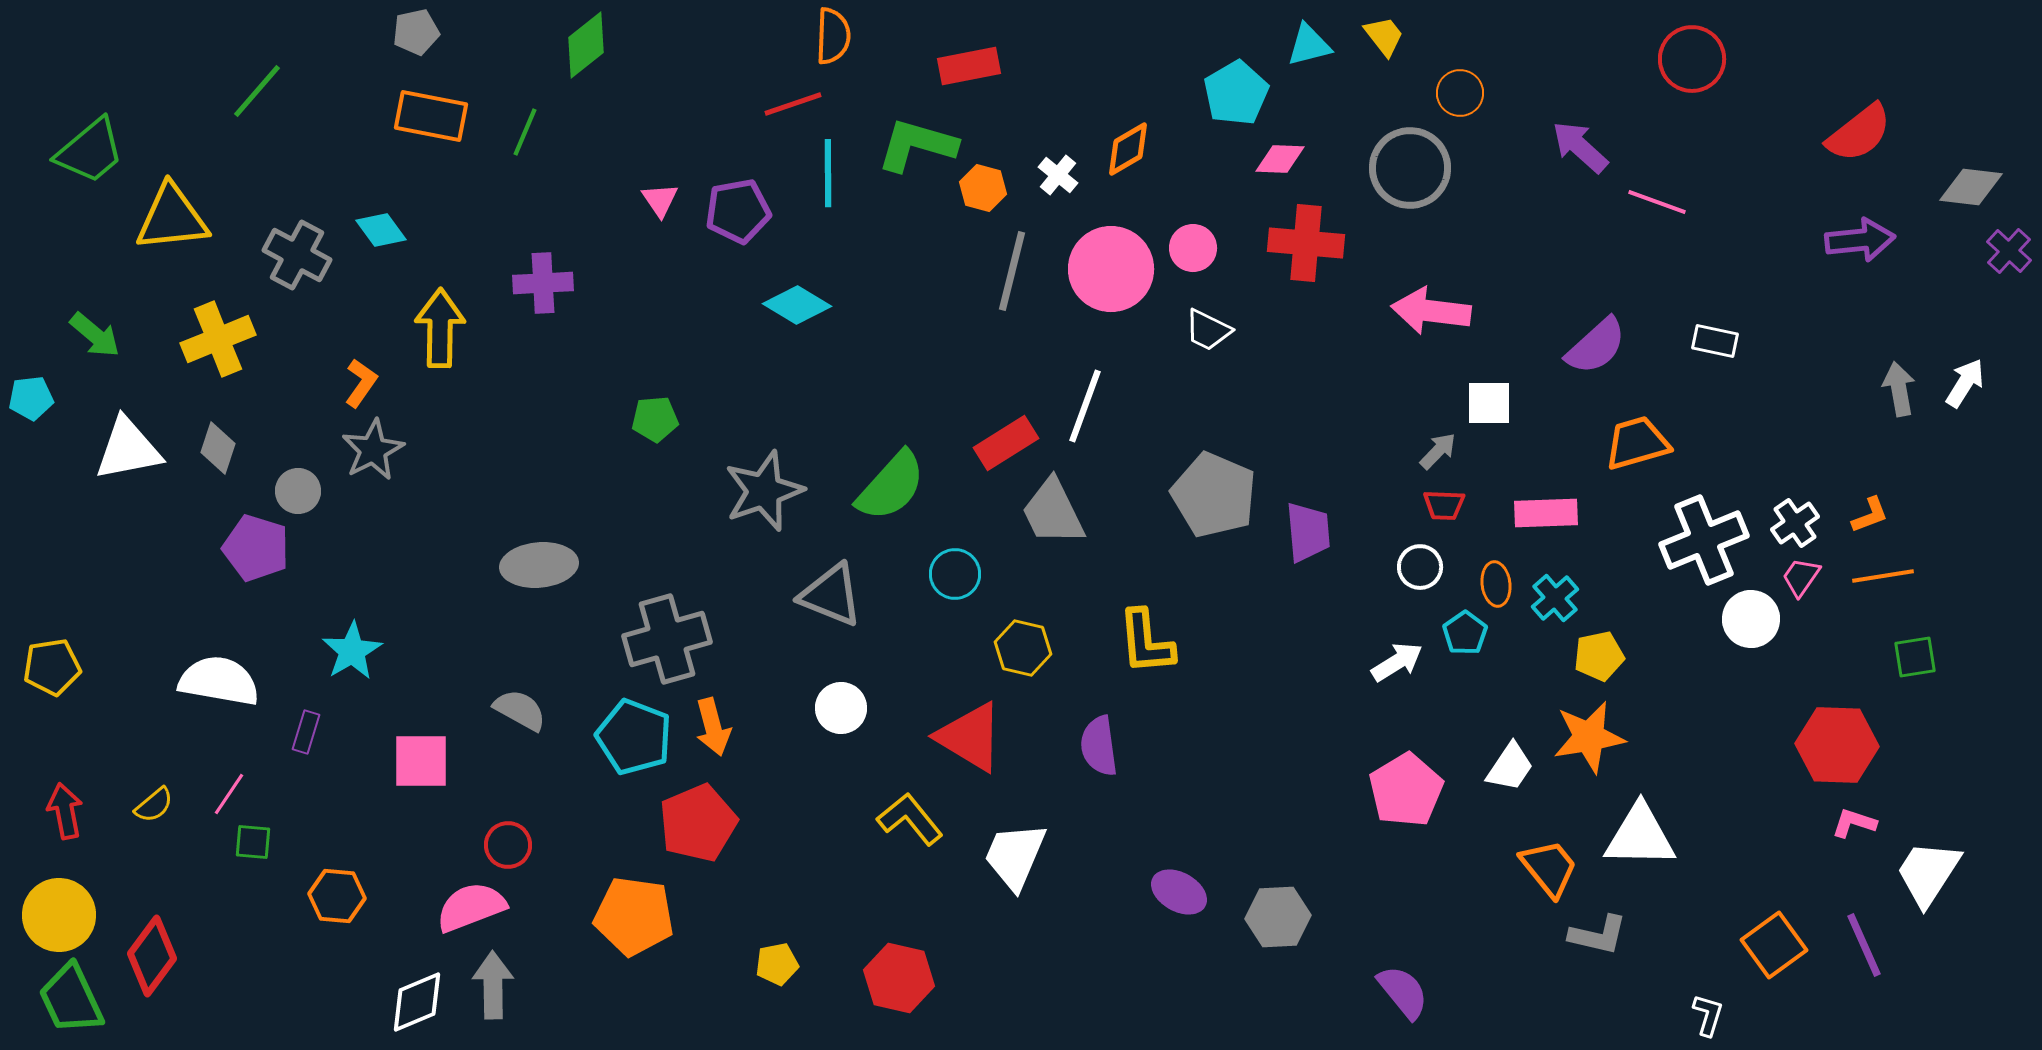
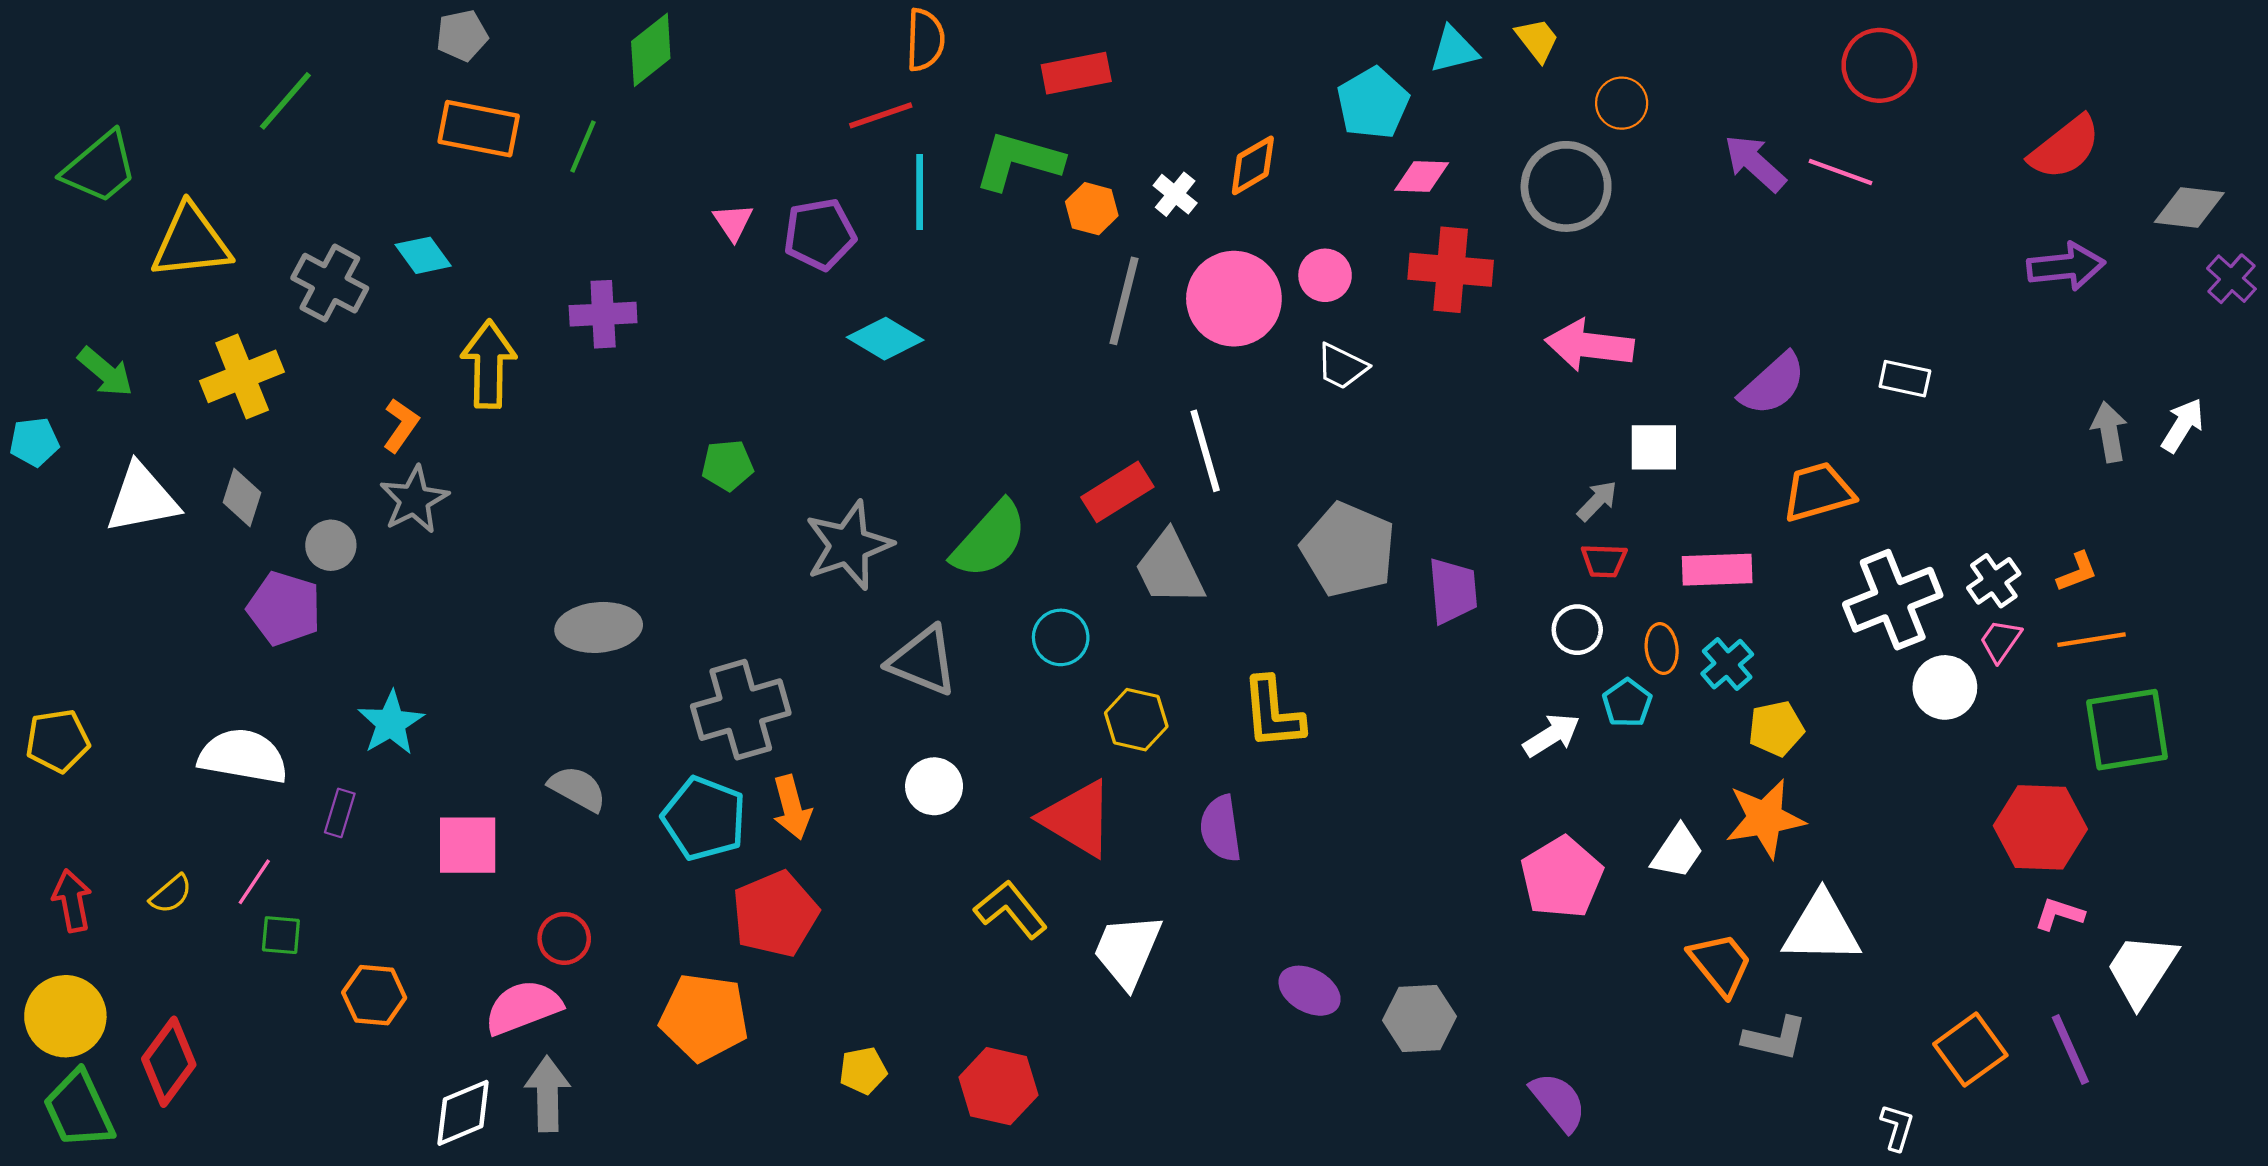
pink line: (1657, 202) -> (1840, 172), moved
white line: (1085, 406) -> (1205, 451), turned -36
green square: (1915, 657) -> (2127, 730), size x1.8

